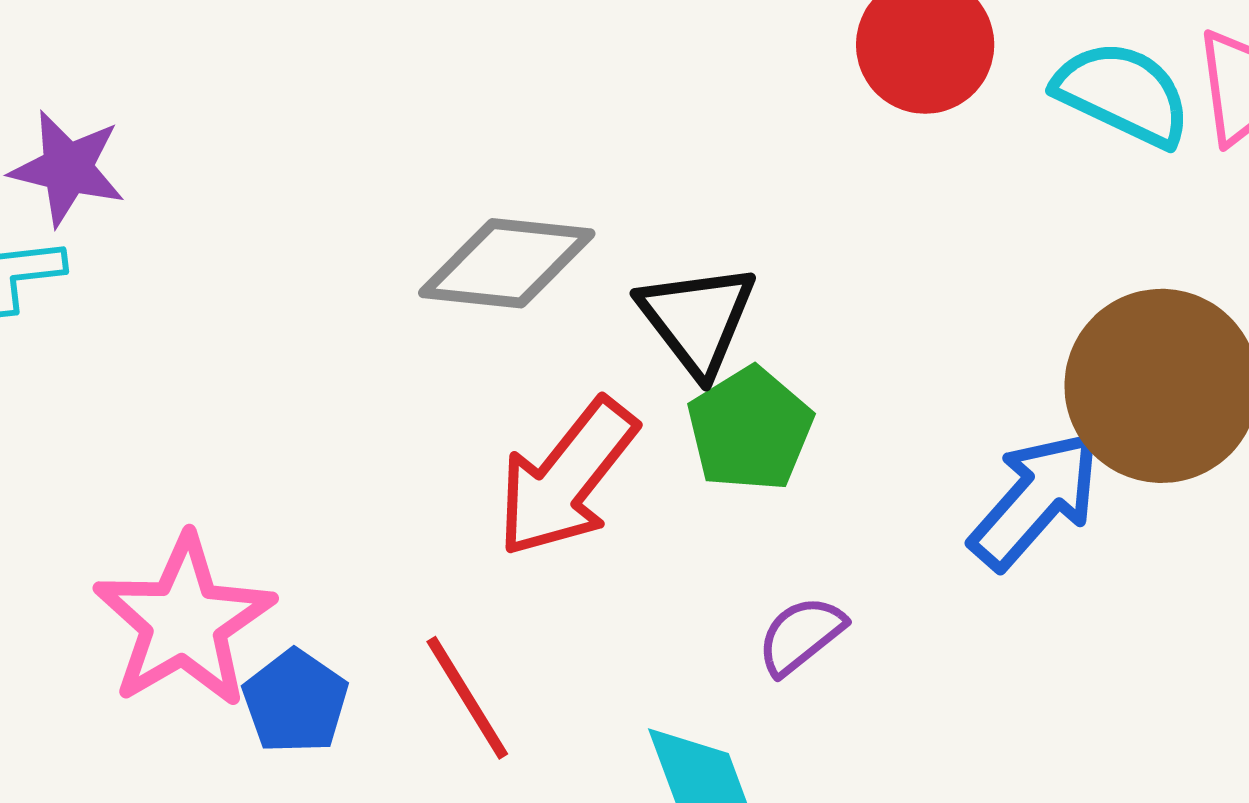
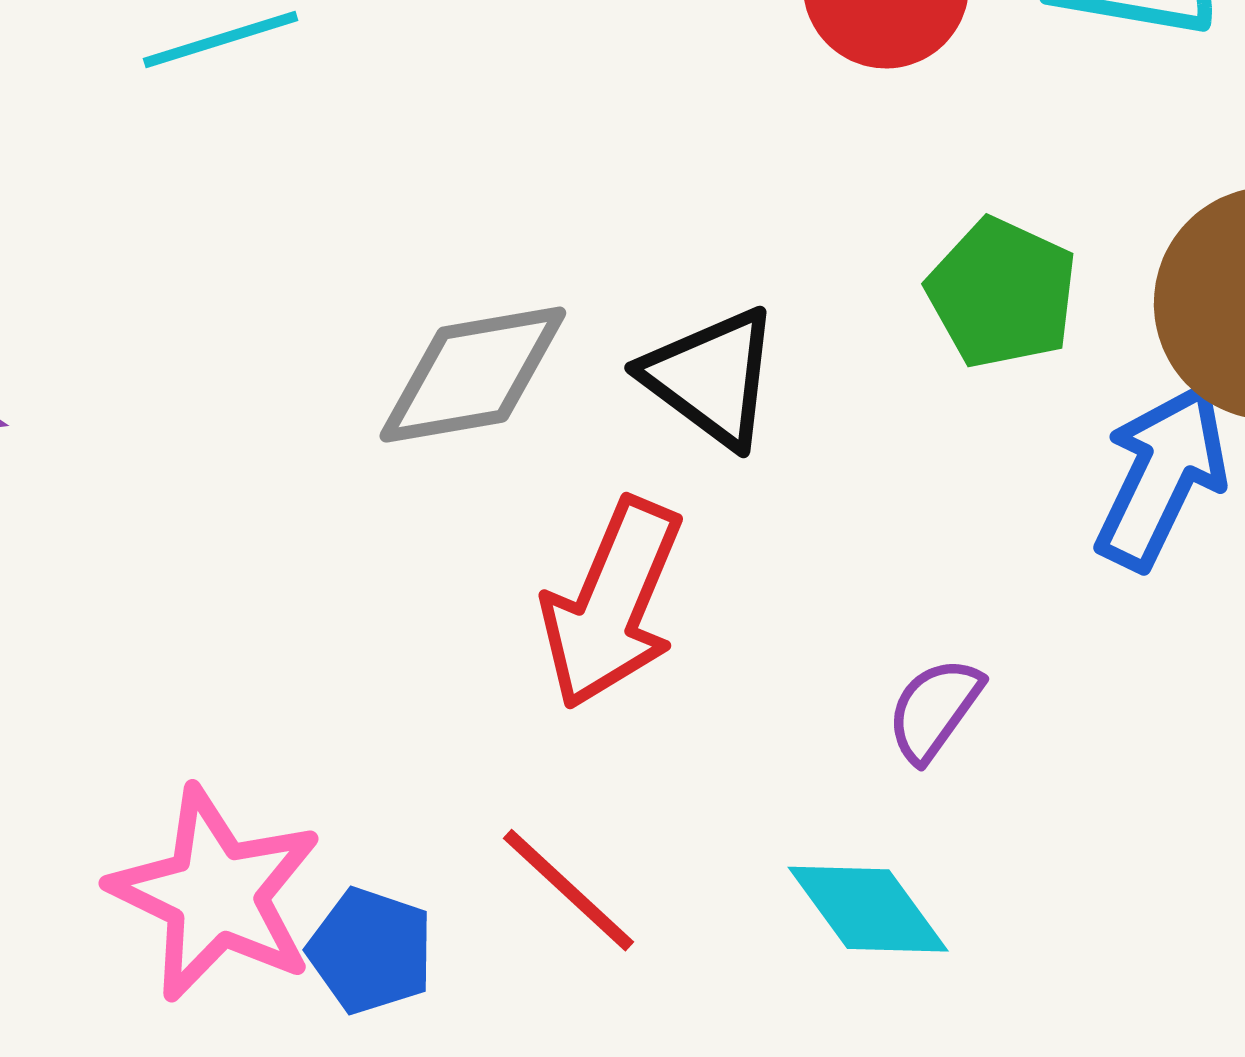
green pentagon: (750, 429) -> (1002, 293), moved

